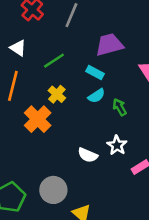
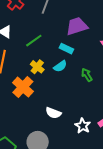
cyan semicircle: (96, 96) -> (60, 66), moved
white star: (117, 145) -> (83, 126), moved
white semicircle: (88, 155) -> (53, 113), moved

